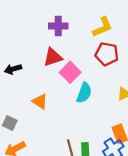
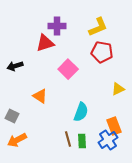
red triangle: (53, 57) -> (45, 43), moved
cyan semicircle: (84, 93) -> (81, 112), moved

